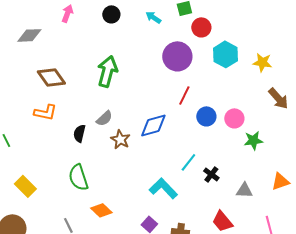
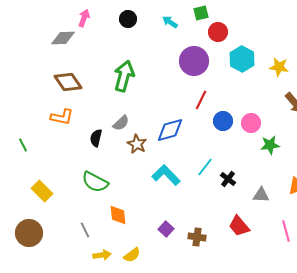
gray diamond: (29, 35) -> (63, 38), moved
green semicircle: (78, 177) -> (95, 182), turned -44
cyan L-shape: (163, 188) -> (166, 175), moved
orange diamond: (101, 210) -> (118, 215), turned 40

